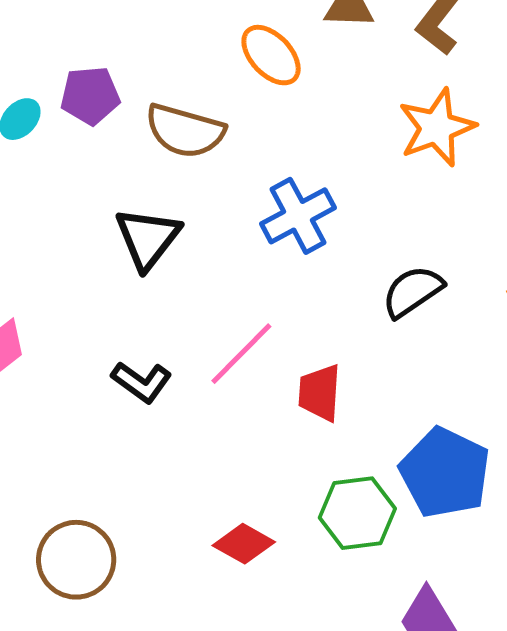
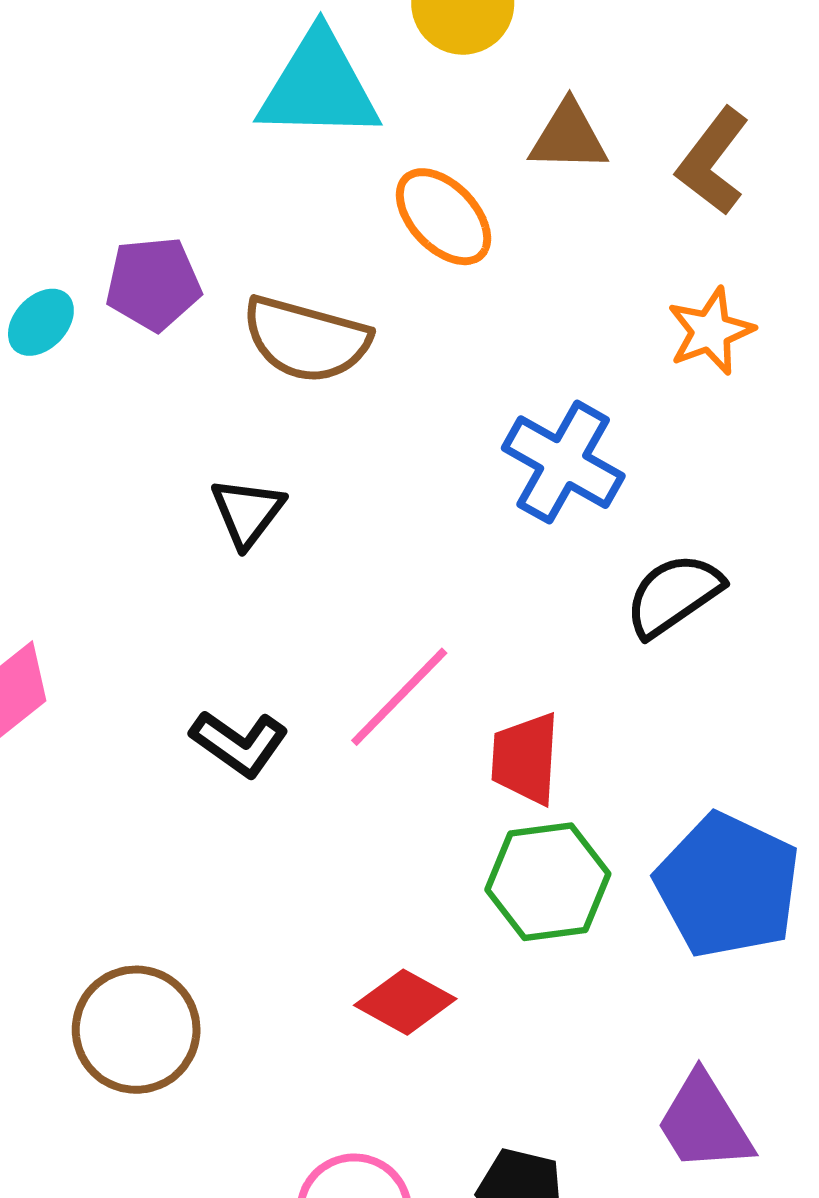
orange star: (437, 128) -> (711, 331), size x0.7
blue cross: (298, 216) -> (563, 462), moved, turned -32
black triangle: (148, 238) -> (247, 512), size x0.7
green hexagon: (357, 513) -> (548, 882), moved

